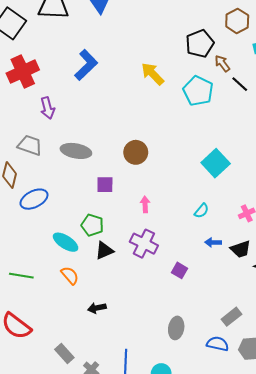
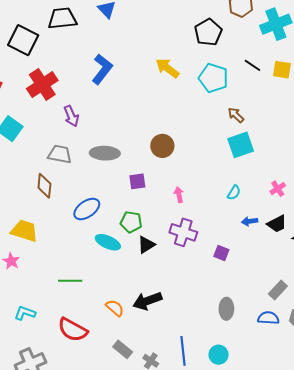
brown arrow: (222, 63) -> (236, 115), moved
cyan square: (216, 163) -> (241, 145), turned 32
blue ellipse: (34, 199) -> (87, 209), moved
orange semicircle: (70, 275) -> (115, 308), moved
black arrow: (97, 308) -> (147, 301), size x1.6

